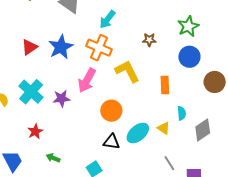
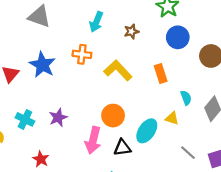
cyan arrow: (107, 19) -> (96, 22), moved
orange cross: (99, 48) -> (82, 54), size x0.7
pink arrow: (87, 80) -> (93, 140), moved
cyan cross: (31, 92) -> (25, 119), size x0.7

